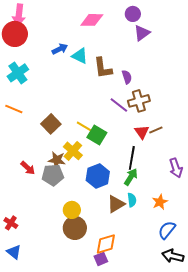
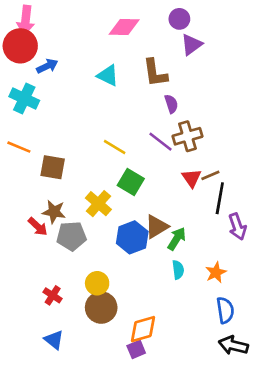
blue arrow: (60, 49) -> (47, 66), moved
brown L-shape: (103, 68) -> (155, 73), moved
cyan cross: (18, 73) -> (24, 98), turned -30
brown square: (51, 124) -> (53, 167), moved, turned -36
yellow line: (85, 127) -> (115, 147), moved
black line: (132, 158) -> (220, 198), moved
brown star: (57, 160) -> (54, 212), moved
brown triangle: (116, 204) -> (156, 227), moved
red cross: (11, 223) -> (53, 295), moved
blue semicircle: (167, 230) -> (225, 310), turned 132
blue triangle: (14, 252) -> (54, 340), moved

